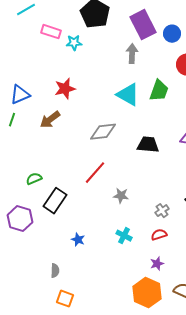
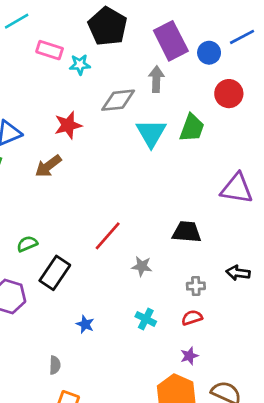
cyan triangle: (128, 95) -> (151, 133), turned 30
gray diamond: (103, 132) -> (118, 100), moved
black trapezoid: (148, 145) -> (187, 232), moved
gray cross: (162, 211) -> (196, 286), turned 32

